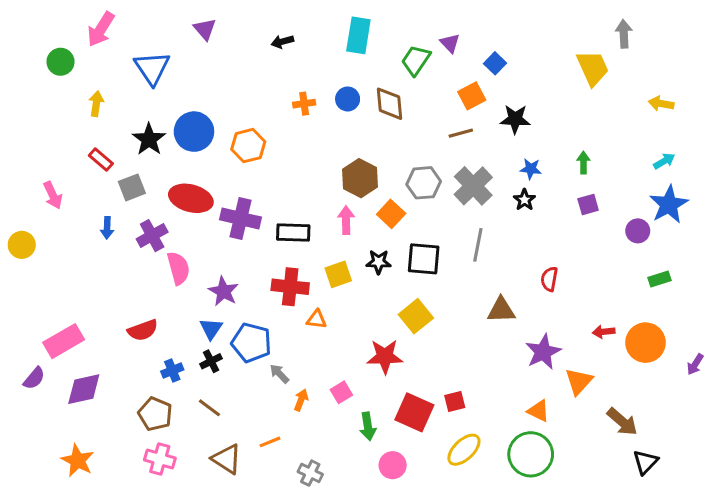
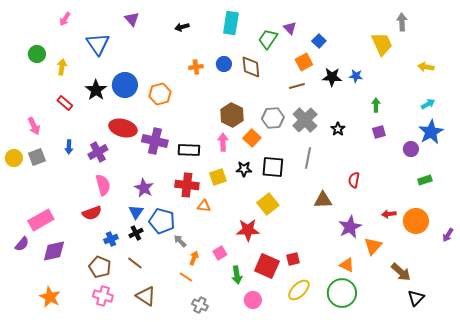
pink arrow: (101, 29) -> (65, 19), size x0.6
green circle: (61, 62) -> (37, 54), moved
blue star: (531, 169) -> (356, 76), moved
gray square: (132, 187) -> (37, 157), moved
pink semicircle: (178, 268) -> (103, 185), moved
orange line: (270, 442) -> (186, 277), moved, turned 56

